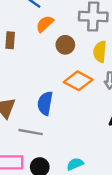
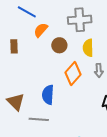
orange diamond: (78, 81) -> (73, 73), turned -70

